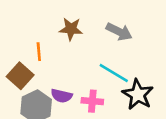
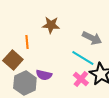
gray arrow: (119, 32) -> (92, 38), moved
pink cross: (92, 101) -> (81, 79), moved, turned 35

